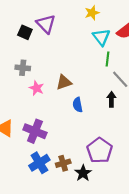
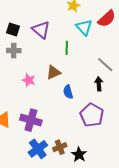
purple triangle: (46, 24) -> (41, 30), moved
green line: (107, 59) -> (67, 48), moved
gray cross: (23, 68) -> (14, 51), moved
purple pentagon: (100, 150) -> (92, 115), moved

